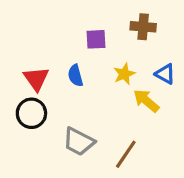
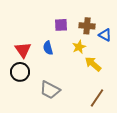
brown cross: (143, 27) -> (87, 26), moved
blue triangle: (165, 74) -> (105, 35), moved
brown line: (126, 154) -> (97, 98), moved

